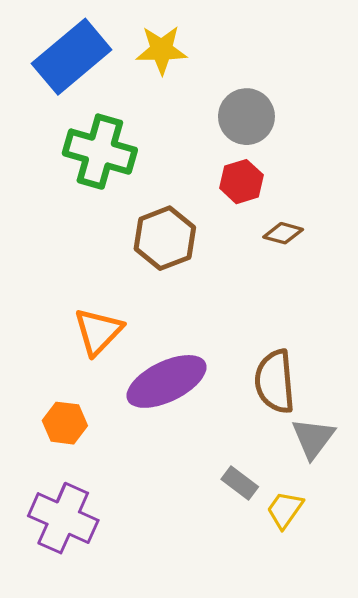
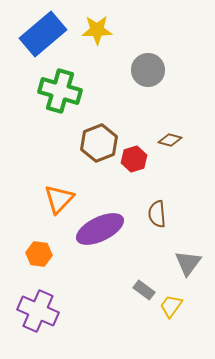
red hexagon: (241, 182) -> (134, 159), moved
brown semicircle: (275, 381) -> (157, 214), moved, size x0.7

